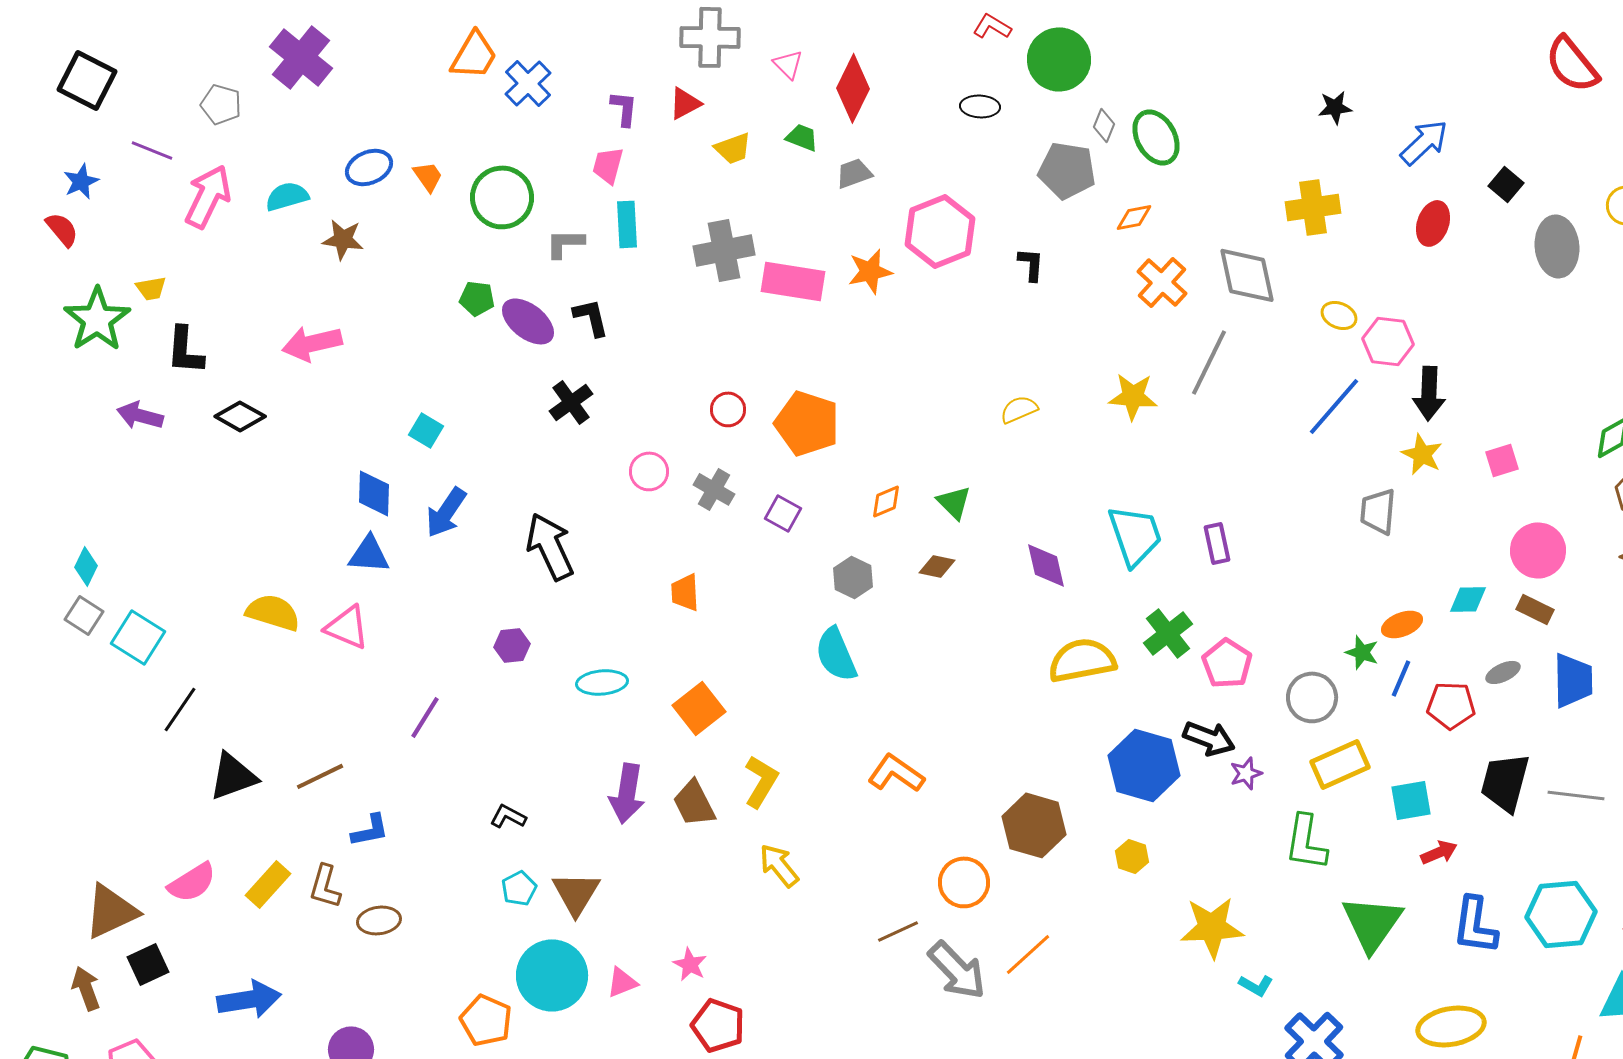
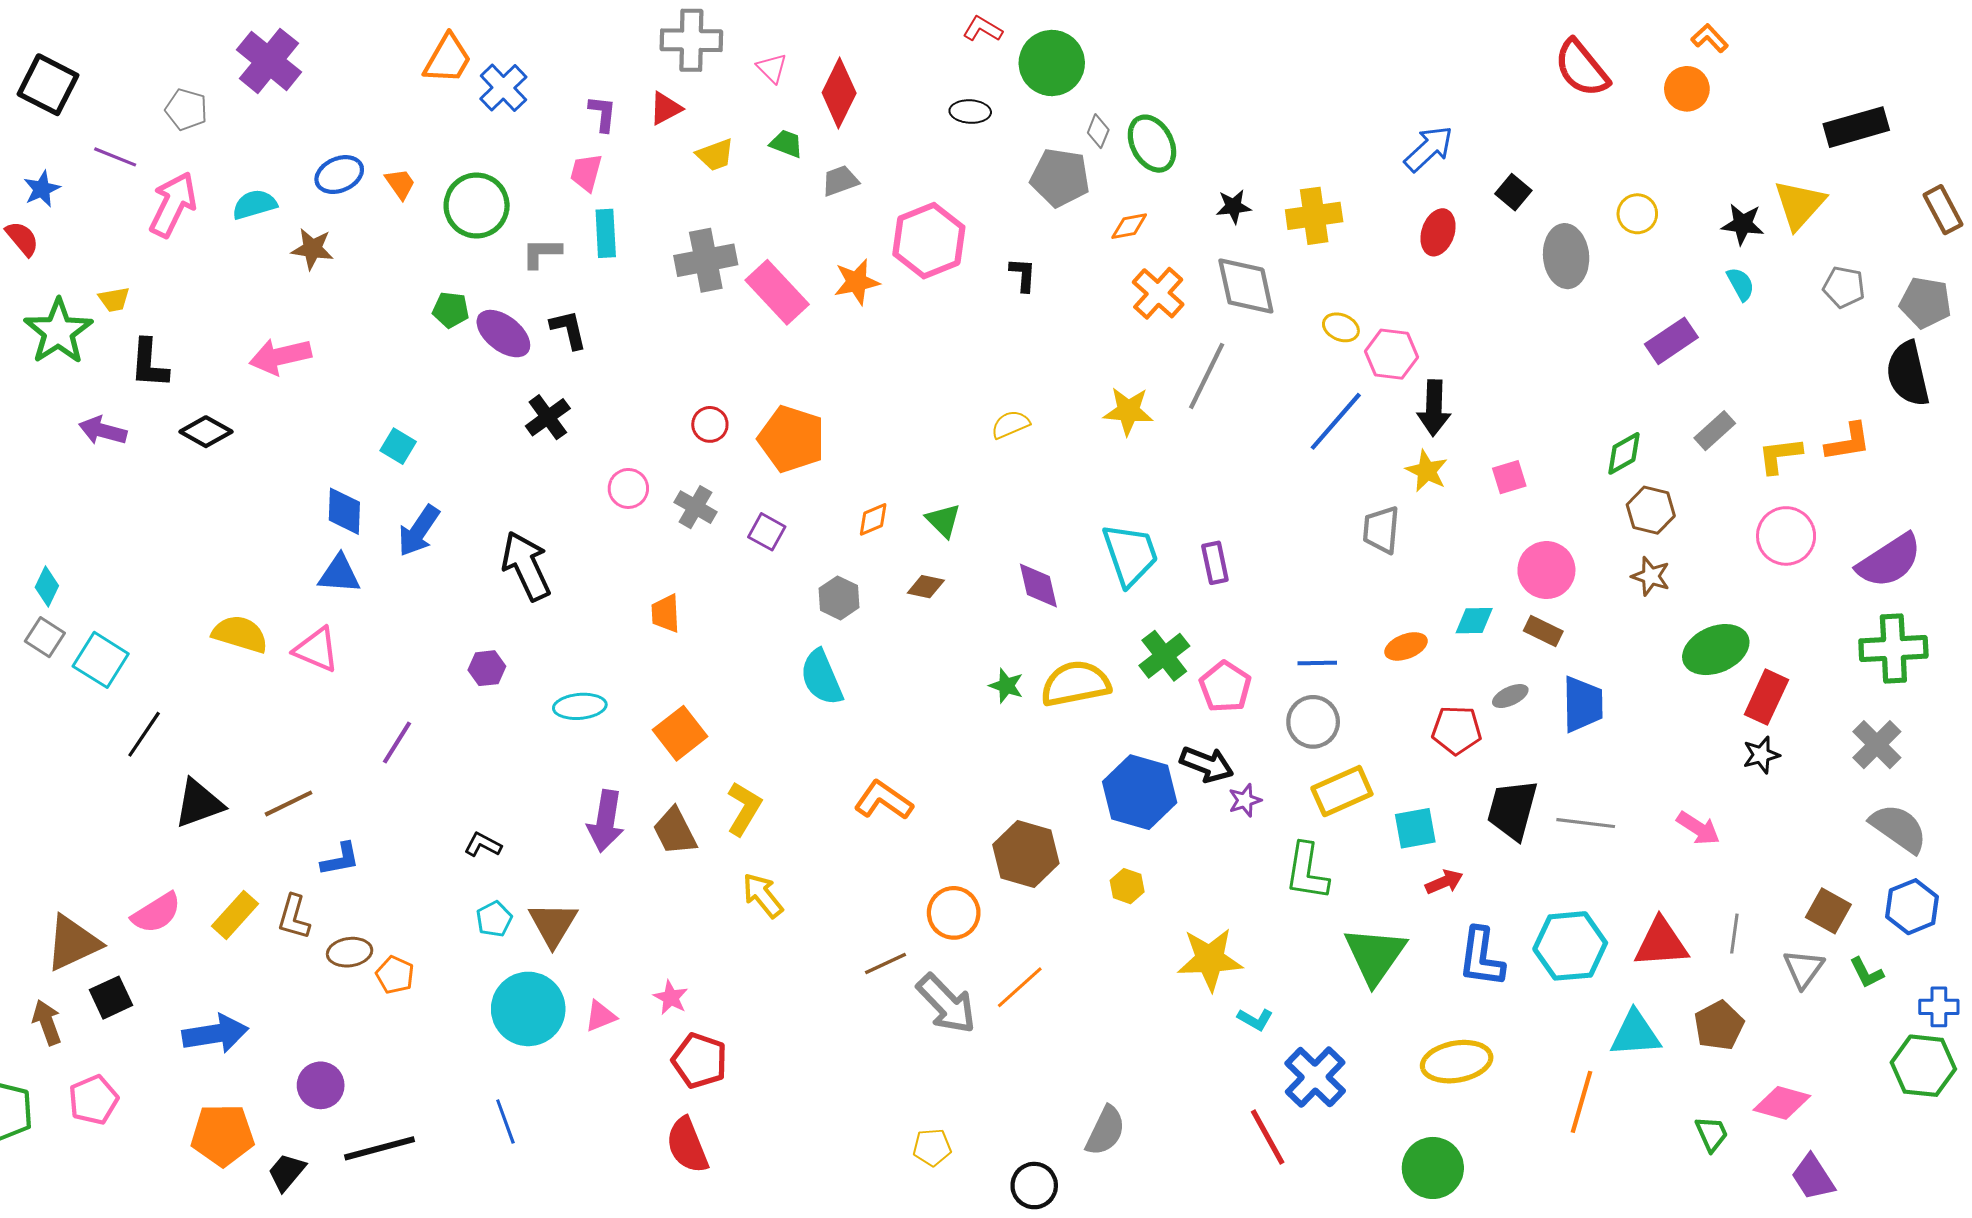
black star: (1335, 107) -> (1234, 207), moved
pink rectangle: (793, 281) -> (777, 292), turned 38
green star: (1362, 652) -> (1006, 686), moved
blue line: (1401, 678) -> (1317, 663), moved, turned 66
orange pentagon: (486, 1020) -> (395, 975), moved, size x0.7

